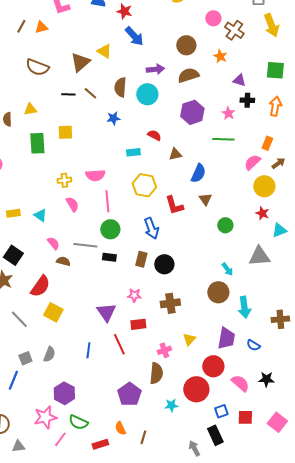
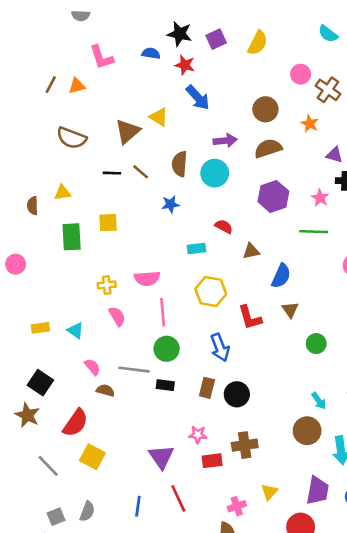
red rectangle: (138, 324) -> (212, 461), moved

